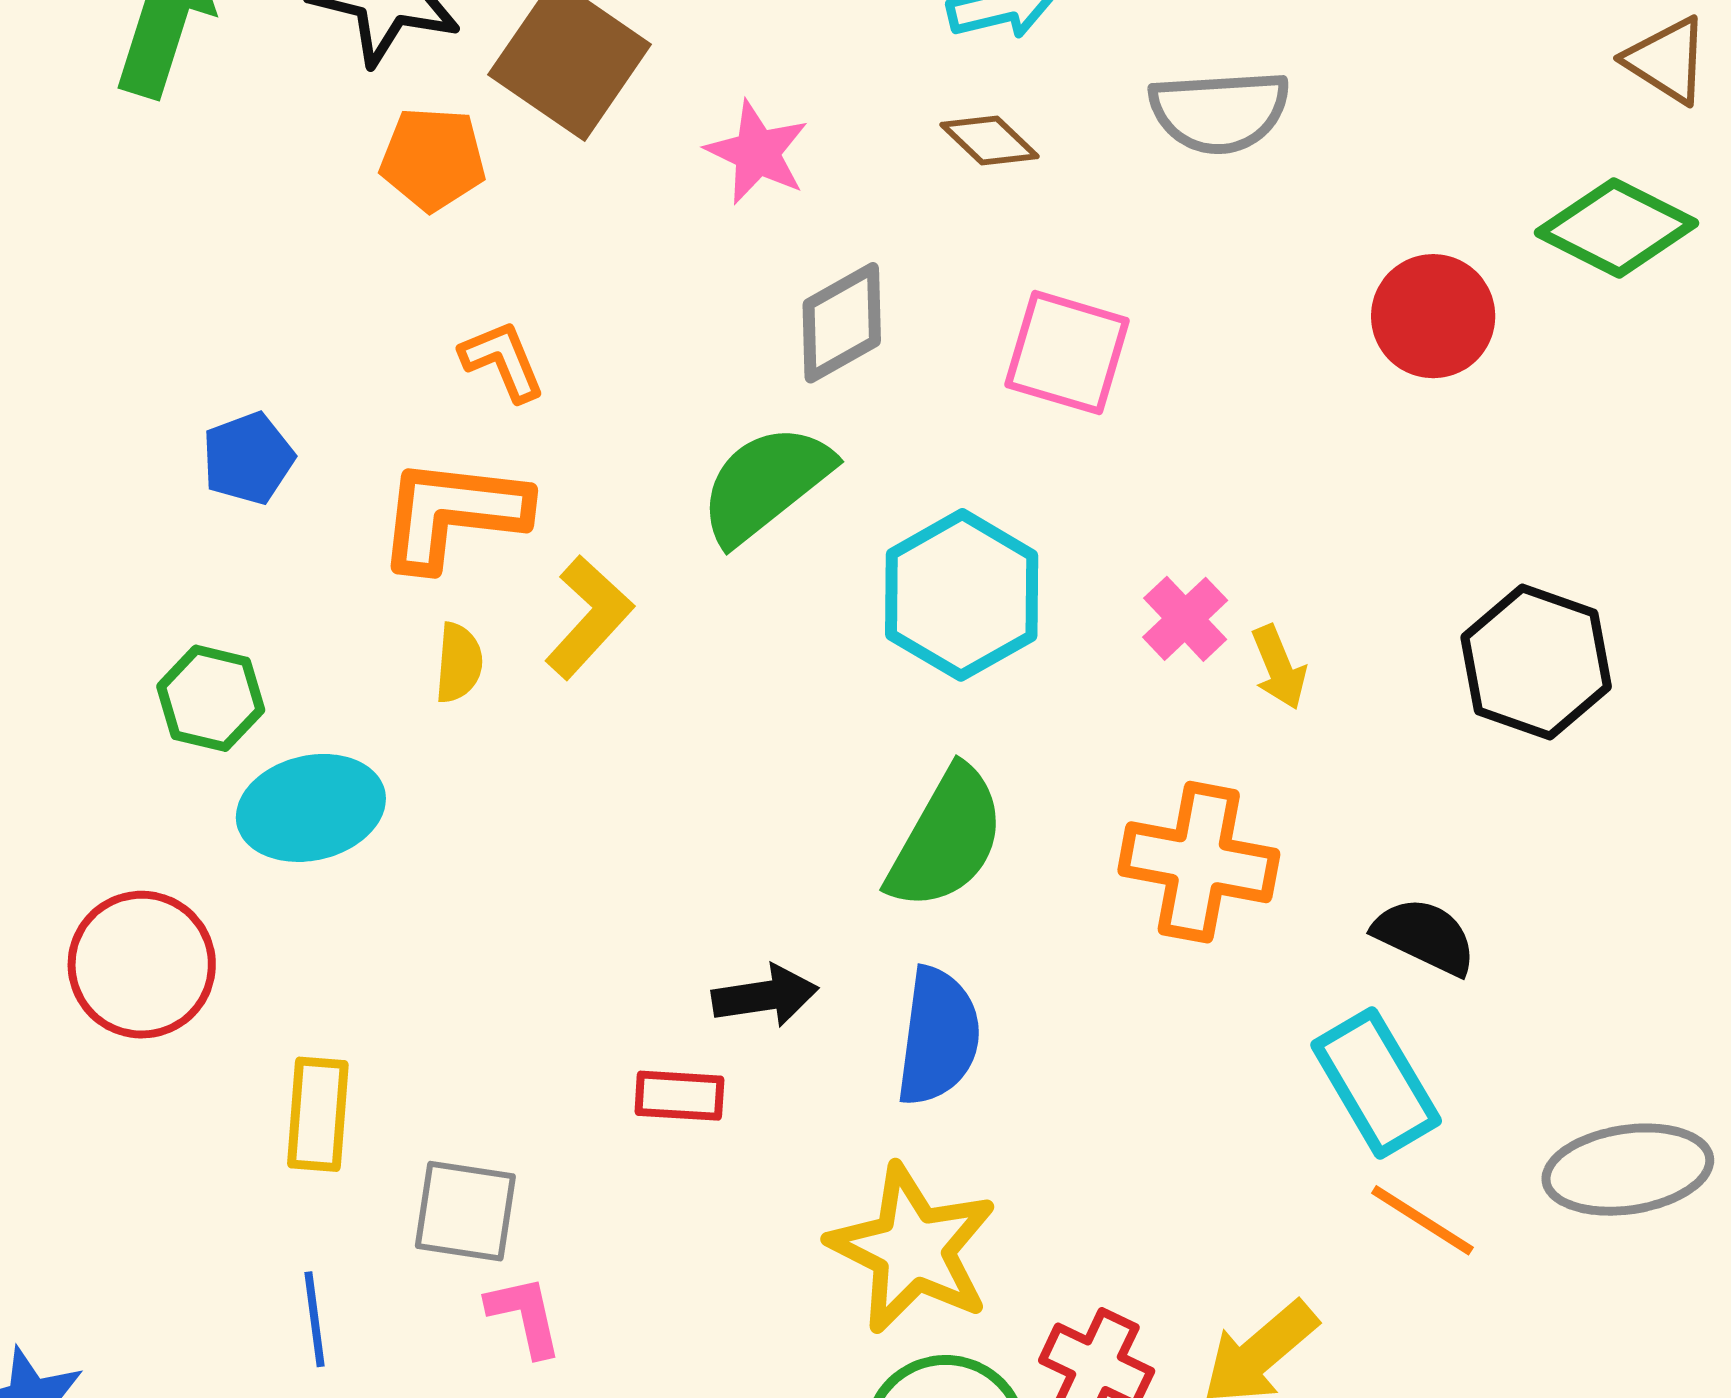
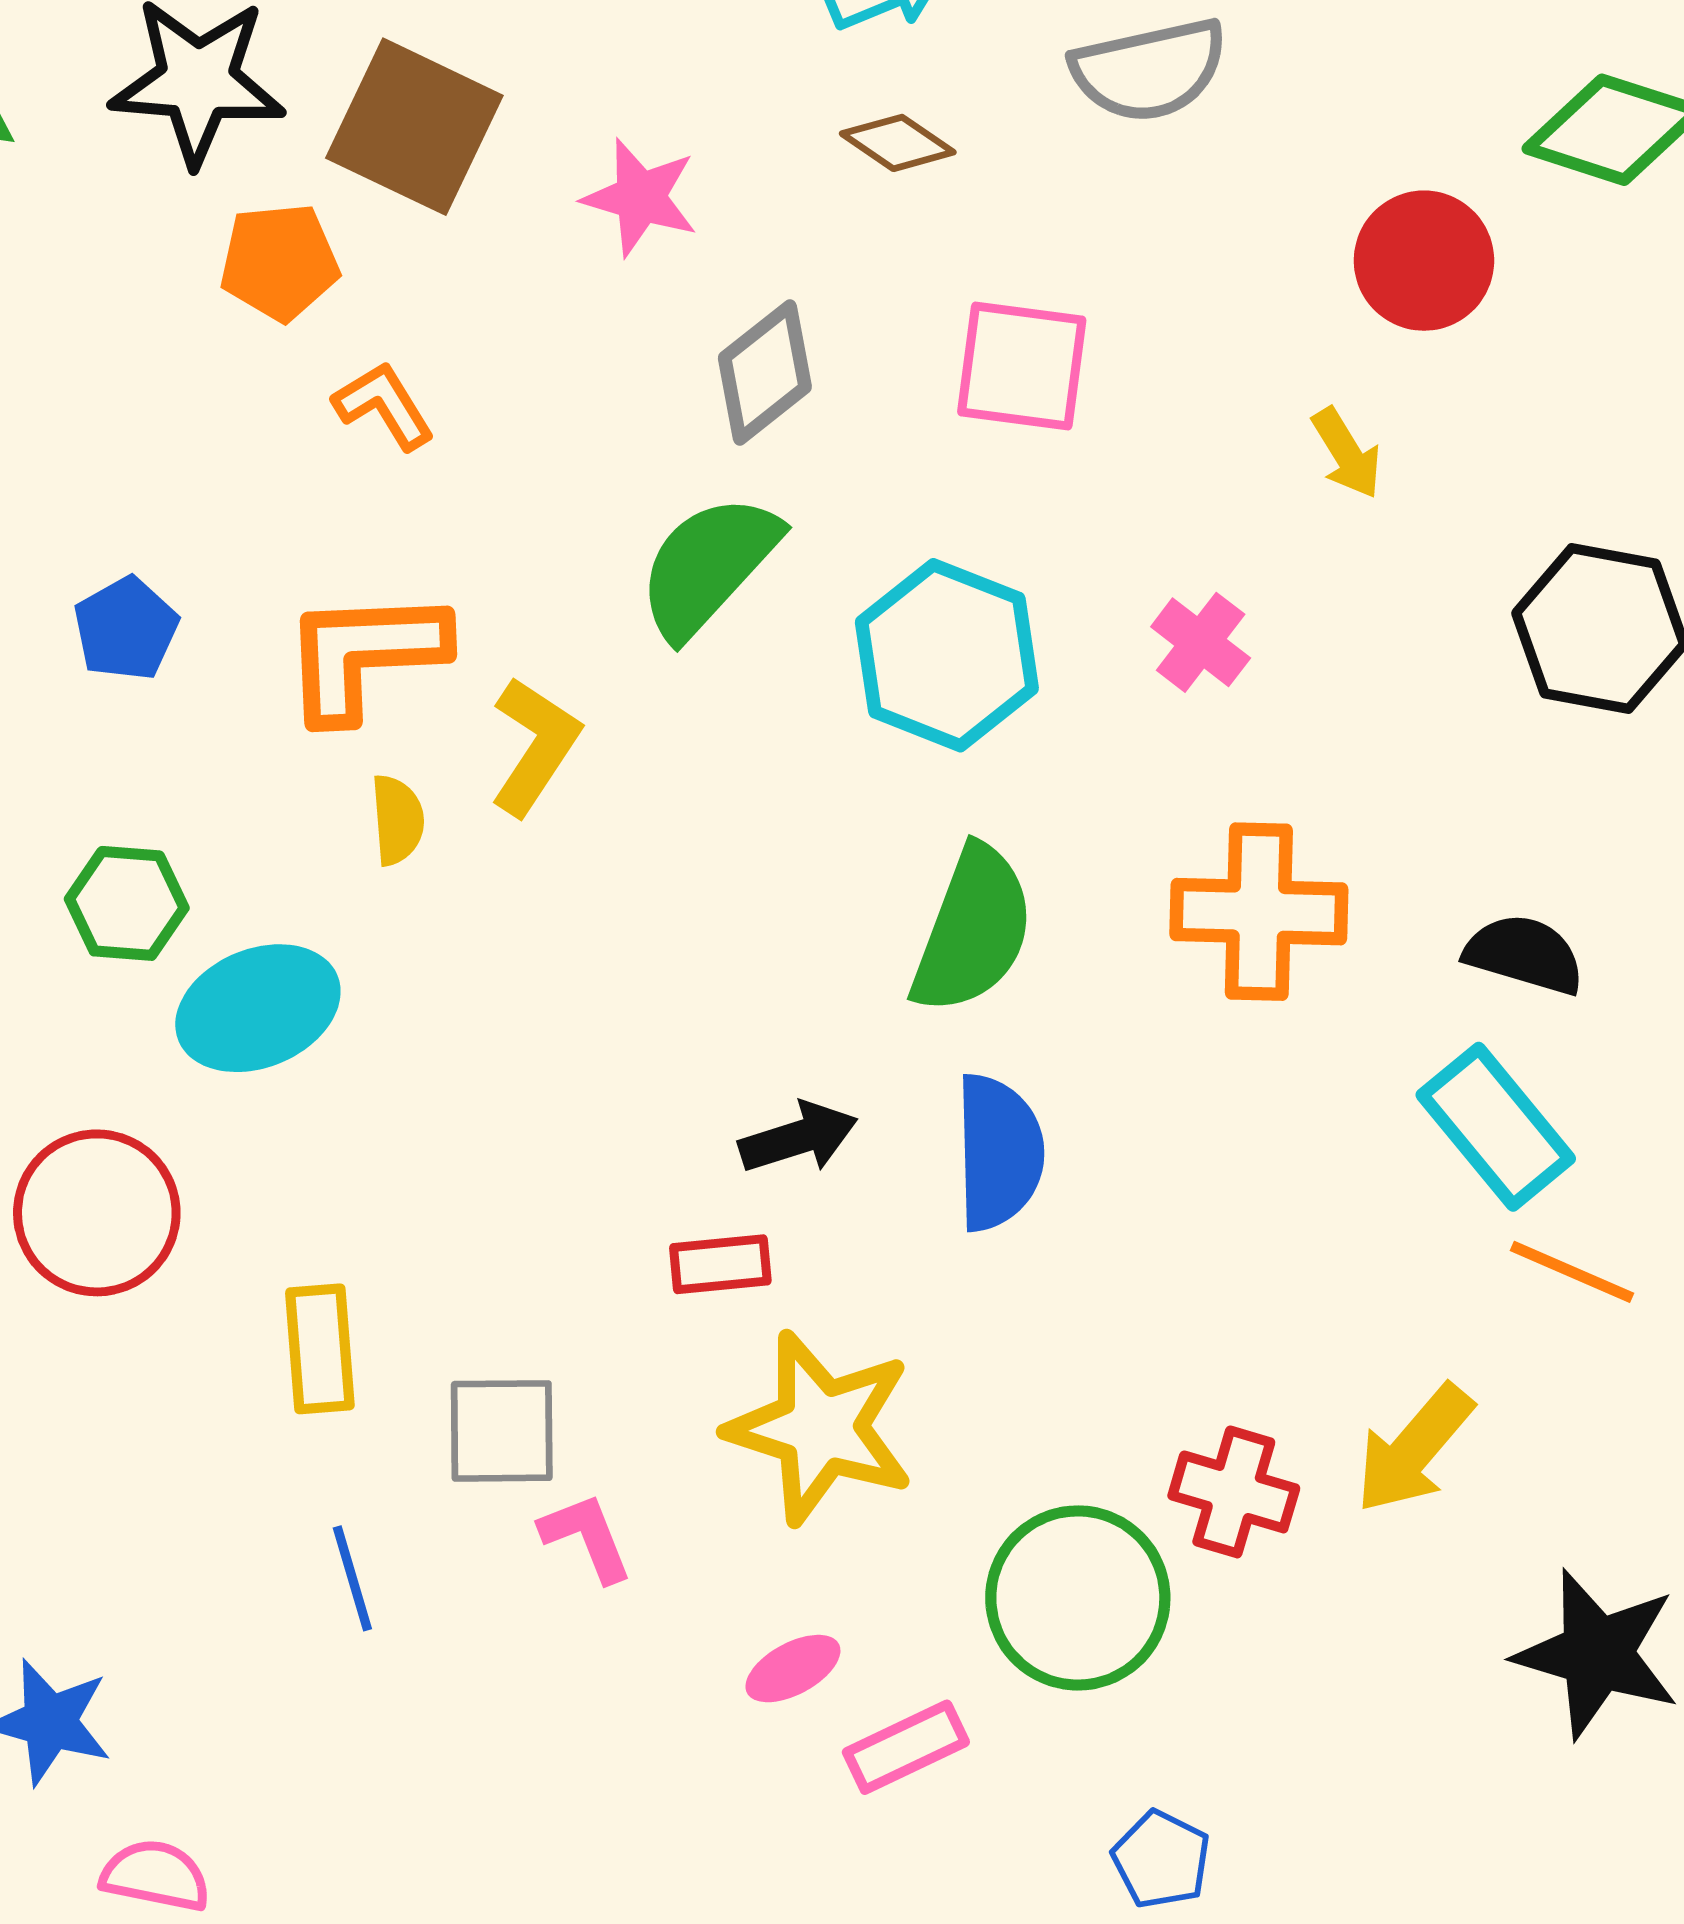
orange L-shape: (503, 361) -> (384, 406), moved
yellow arrow: (1279, 667) -> (1347, 453), moved
yellow star: (913, 1249) -> (821, 1428), moved

